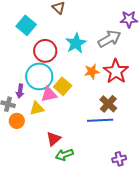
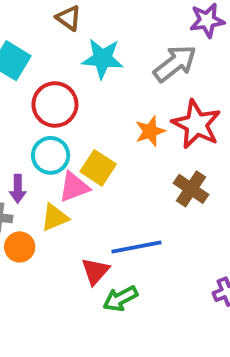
cyan star: (76, 43) -> (102, 59), moved, turned -30
cyan circle: (39, 76) -> (51, 155), size x0.7
blue line: (100, 120) -> (136, 247), moved

